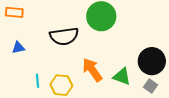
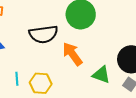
orange arrow: (92, 70) -> (72, 54), moved

